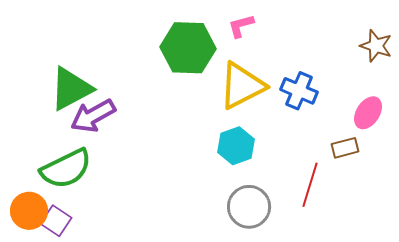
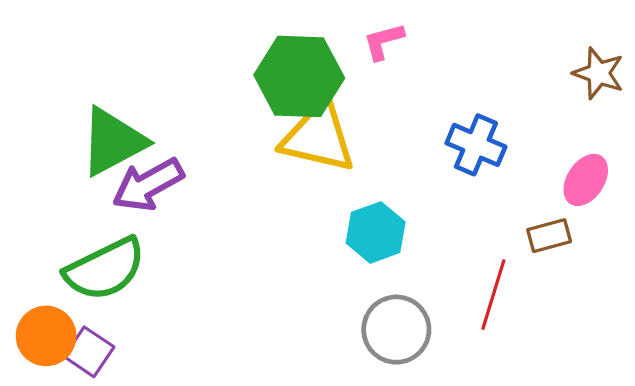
yellow triangle: (242, 86) -> (318, 137), moved, turned 40

